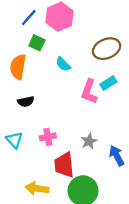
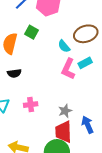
green square: (37, 43) -> (32, 32), moved
cyan semicircle: (63, 64) -> (64, 46), moved
red trapezoid: (64, 165) -> (63, 132), moved

